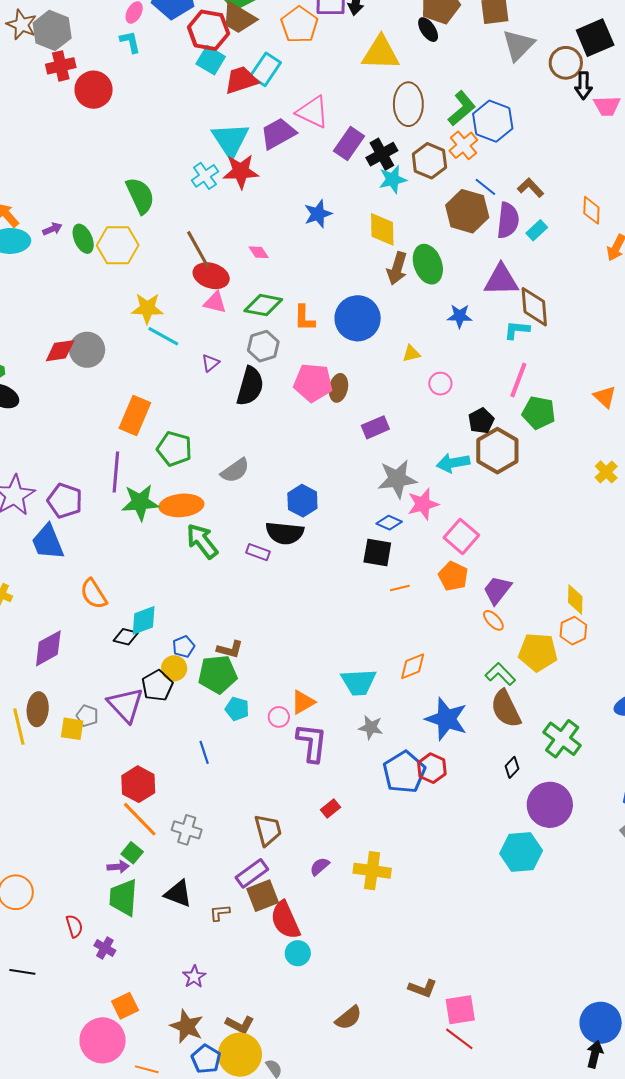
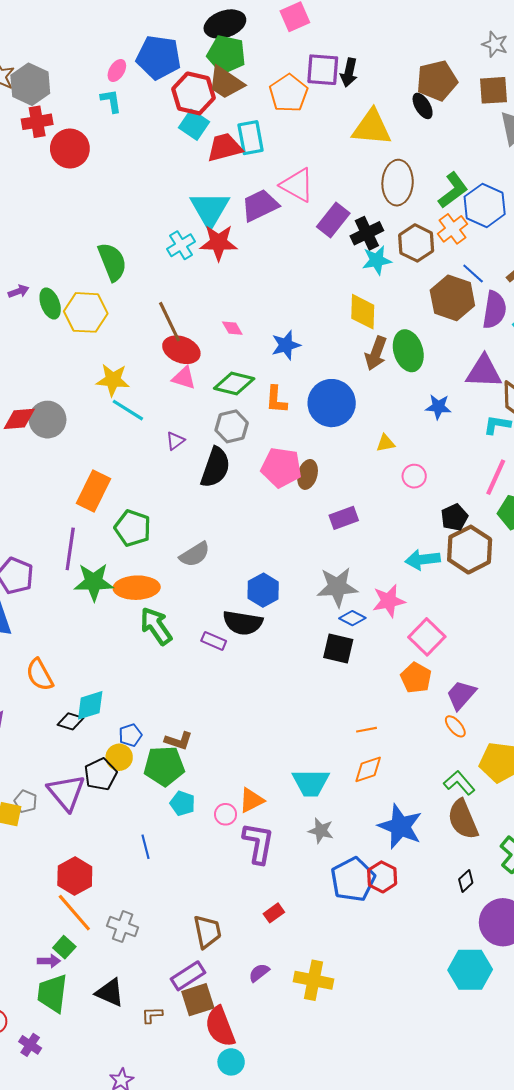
cyan rectangle: (265, 69) -> (251, 138), turned -48
blue star: (318, 214) -> (286, 345), moved
gray star: (397, 479) -> (337, 587), moved
orange line: (400, 588) -> (366, 730), moved

